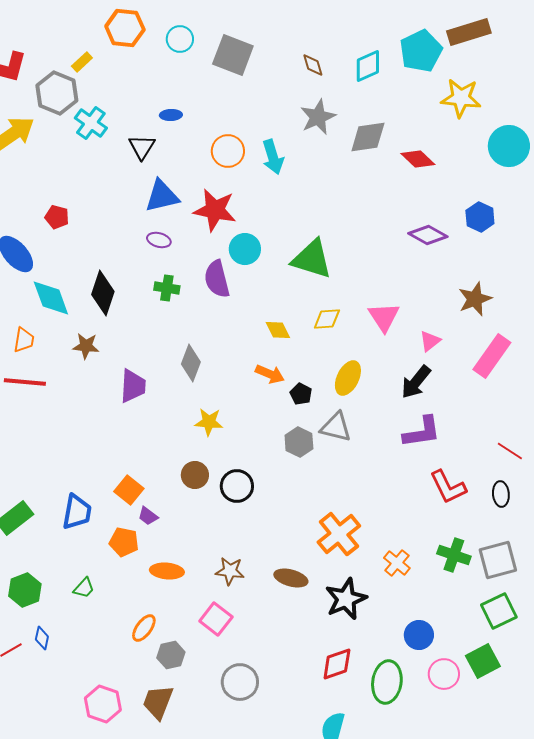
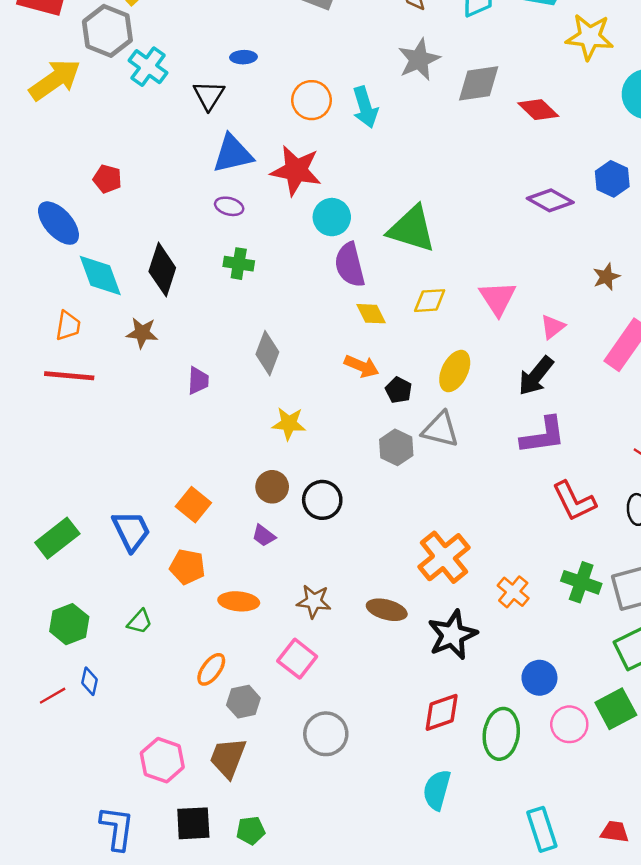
purple semicircle: (217, 279) -> (350, 265), moved
brown star: (475, 299) -> (606, 277), size x0.7
purple trapezoid: (133, 386) -> (198, 381), size x0.7
blue trapezoid: (77, 512) -> (131, 531), turned -36
purple trapezoid: (148, 516) -> (264, 536), moved

